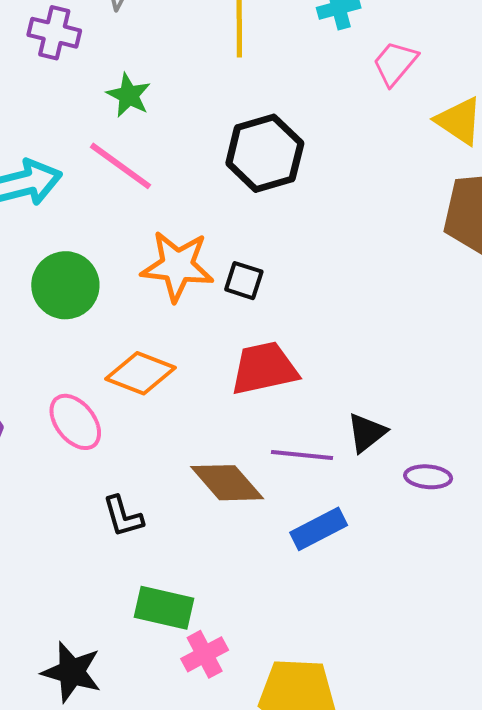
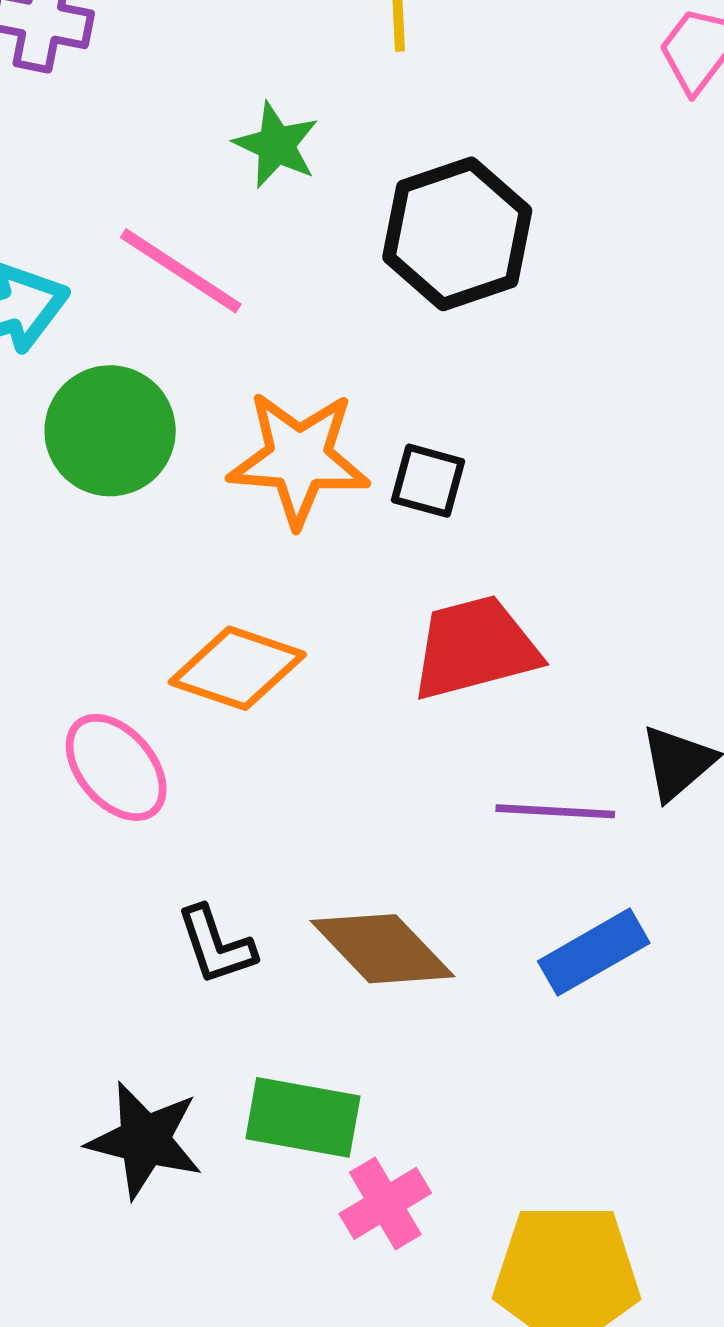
green star: (129, 95) -> (276, 145), moved
green circle: (65, 285) -> (110, 431), moved
brown diamond: (227, 483) -> (382, 949), moved
black star: (72, 672) -> (145, 1140), moved

